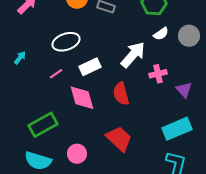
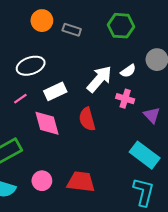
white semicircle: (161, 34) -> (128, 71), moved
pink cross: (158, 74) -> (125, 99), turned 30
cyan rectangle: (177, 129) -> (145, 155), turned 60
red trapezoid: (119, 139) -> (81, 182), moved, turned -36

